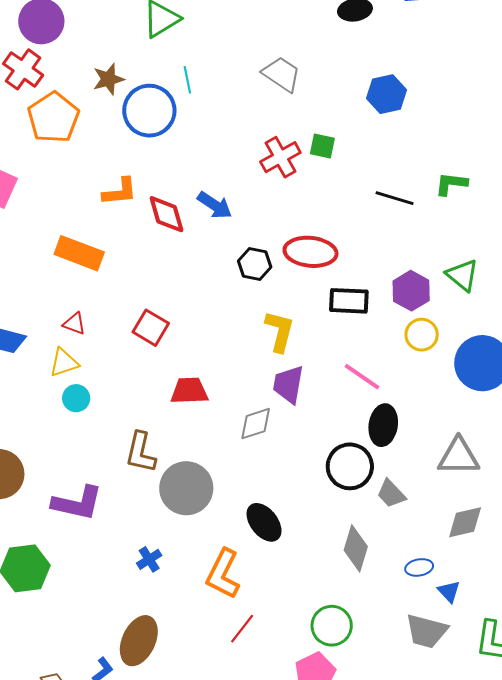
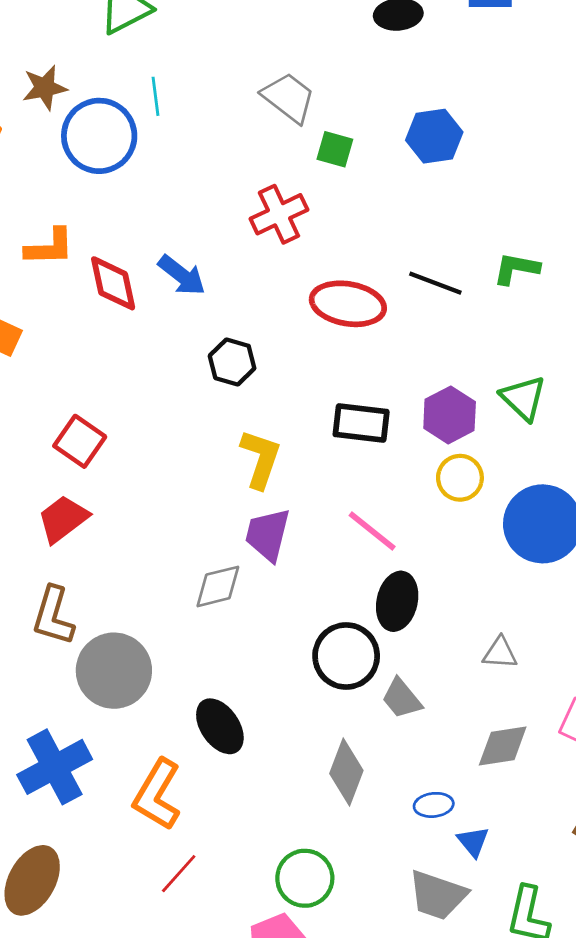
green square: (322, 146) -> (335, 149), moved
red ellipse: (310, 252) -> (348, 304), moved
red trapezoid: (189, 391) -> (63, 519), moved, turned -39
gray triangle: (459, 457) -> (500, 653), size x0.6
blue cross: (149, 559) -> (55, 767), size x2.0

